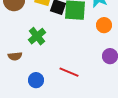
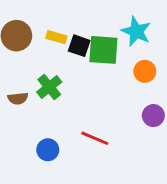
brown semicircle: (15, 56) -> (18, 98), moved

